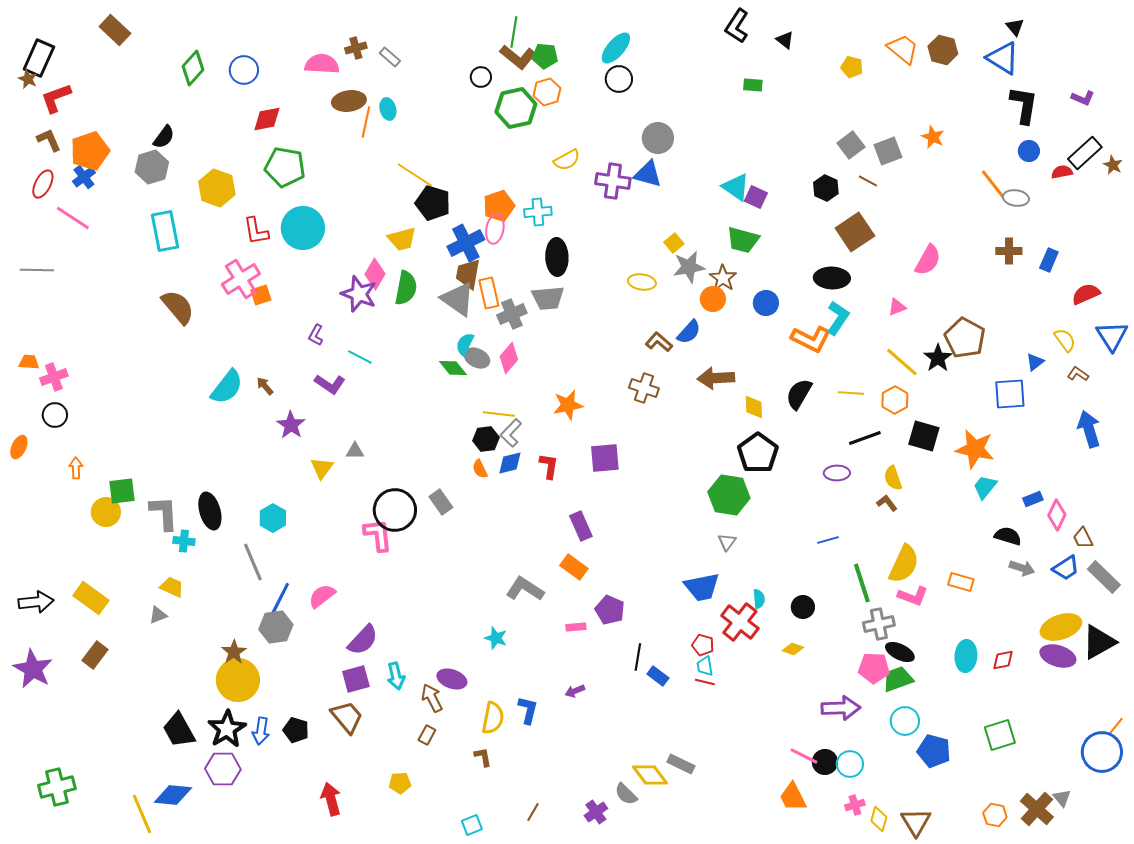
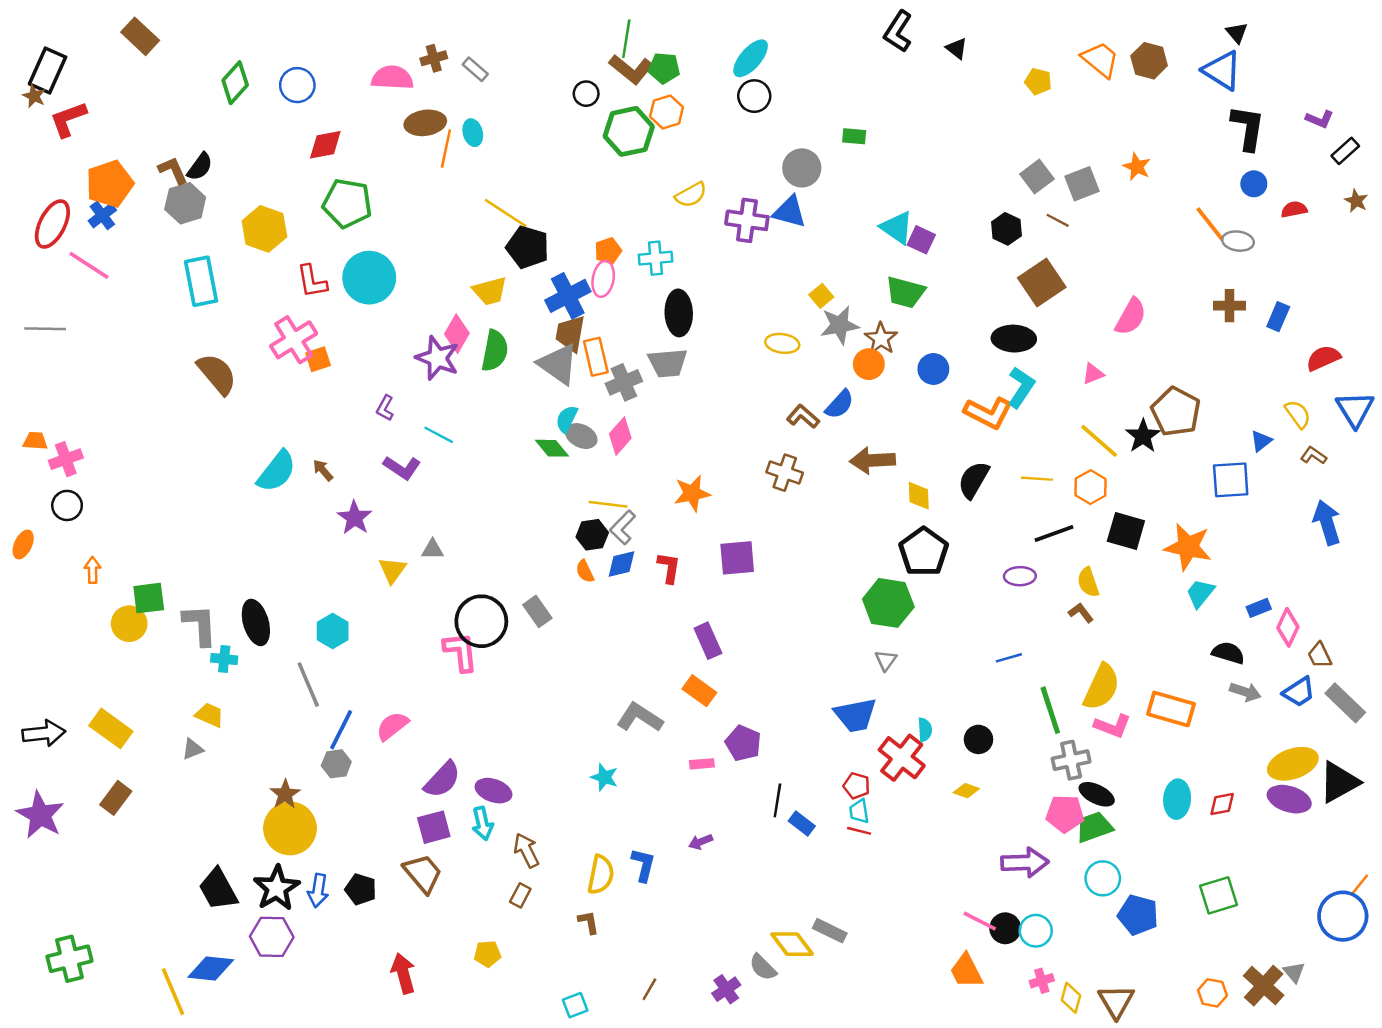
green rectangle: (753, 85) -> (854, 136), moved
brown L-shape: (49, 140) -> (173, 170), moved
black rectangle: (1085, 153) -> (1345, 151), moved, size x0.7
red ellipse: (43, 184) -> (52, 224), size x1.4
orange pentagon: (499, 206) -> (608, 251), size x0.7
orange rectangle: (961, 582) -> (1171, 709), size x1.5
gray hexagon: (276, 627) -> (336, 764), size x0.7
purple ellipse: (452, 679) -> (493, 791), moved

